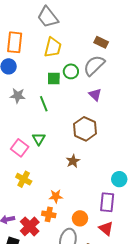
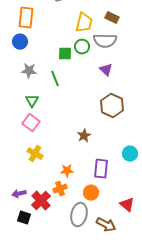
yellow trapezoid: (53, 47) -> (84, 23), moved
gray semicircle: (94, 65) -> (105, 41), turned -135
brown hexagon: (85, 129) -> (112, 106), moved
green triangle: (39, 139) -> (32, 101), moved
purple rectangle: (107, 202) -> (101, 169), moved
orange cross: (49, 214) -> (60, 189), turned -32
red triangle: (106, 228) -> (127, 205), moved

